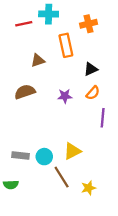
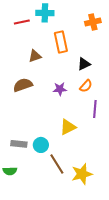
orange cross: (89, 24) -> (93, 22), moved
yellow triangle: (72, 151) -> (68, 127), moved
yellow star: (89, 188) -> (82, 174), size x1.5

